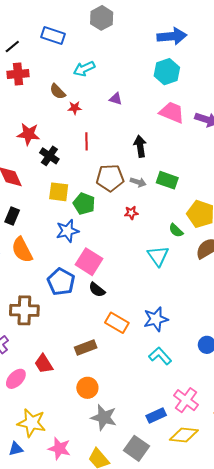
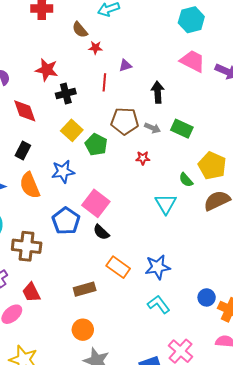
purple triangle: (116, 99) -> (125, 65), moved, turned -40
black cross: (49, 156) -> (66, 93), turned 36
yellow square: (59, 192) -> (72, 130), turned 30
blue star: (67, 231) -> (63, 172), moved
red trapezoid: (44, 364) -> (31, 292), moved

